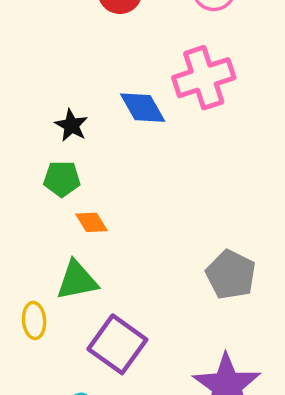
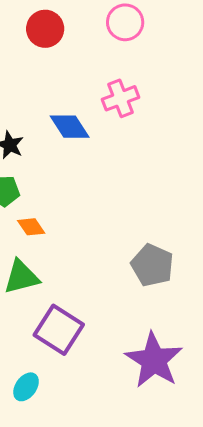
pink cross: (204, 78) -> (120, 98), size x0.7

